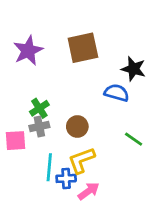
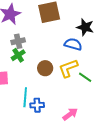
gray cross: (39, 126) -> (18, 41), moved
yellow L-shape: (82, 160) -> (68, 68), moved
pink arrow: (89, 191) -> (70, 114), moved

